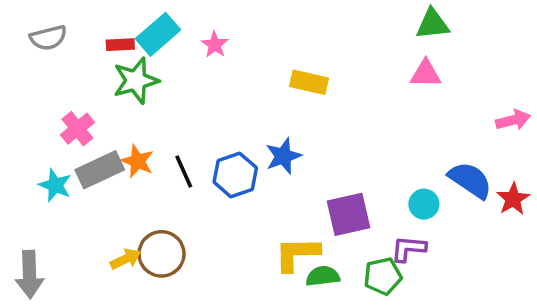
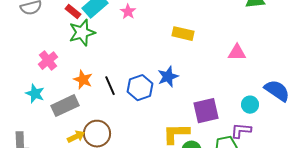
red rectangle: (120, 45) -> (73, 12), turned 42
pink triangle: (426, 74) -> (237, 53), moved
gray rectangle: (100, 170) -> (65, 106), moved

